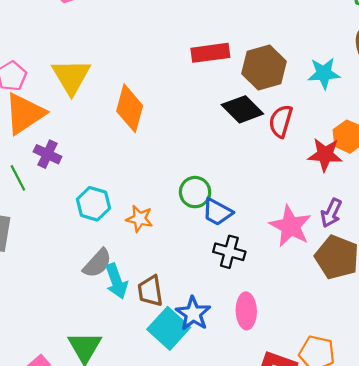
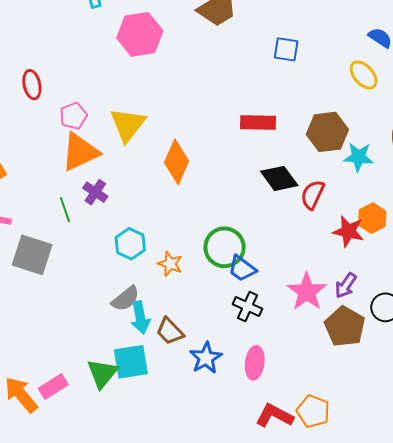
brown hexagon: (264, 68) -> (327, 132), moved
green circle: (195, 192) -> (225, 247), size x1.4
brown trapezoid: (150, 291) -> (170, 331), turned -44
cyan square: (169, 328) -> (131, 362), moved, turned 30

